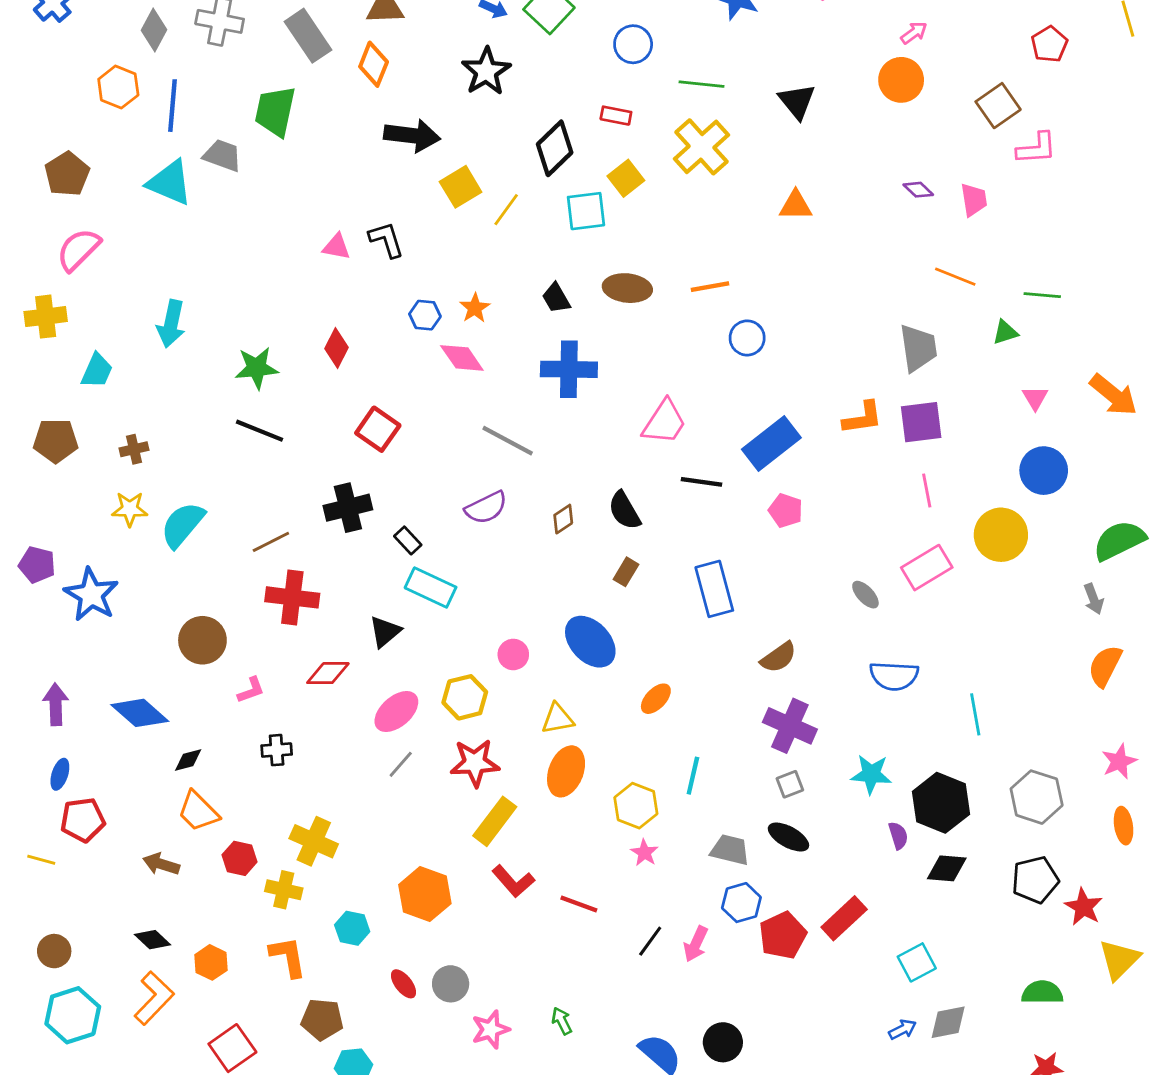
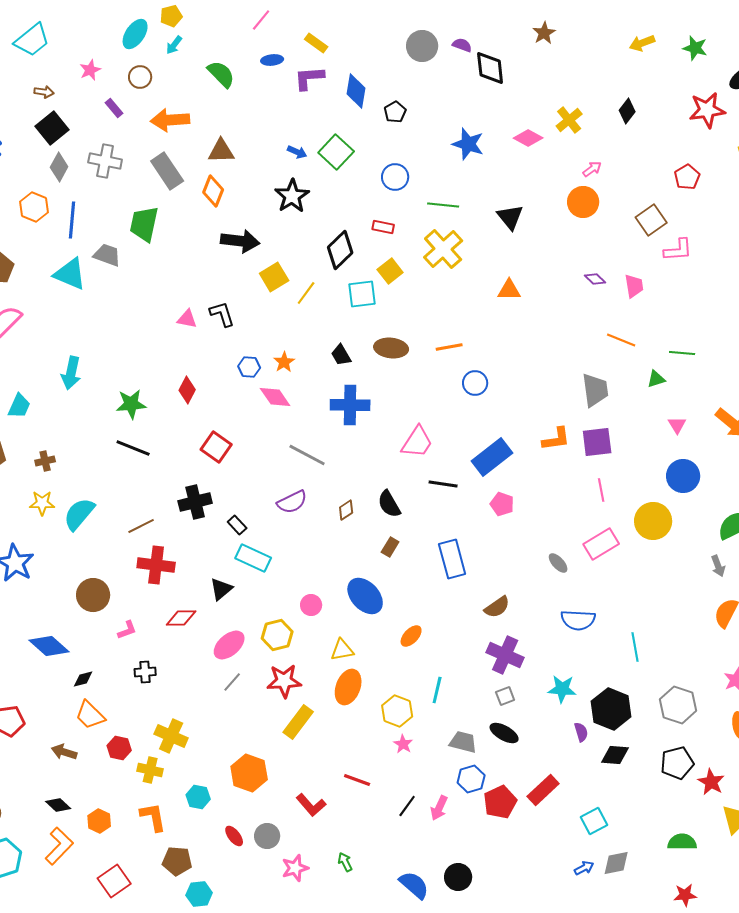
red L-shape: (513, 881) -> (311, 805), moved

